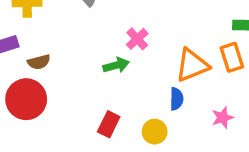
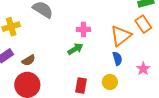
pink cross: (137, 39) -> (83, 29), turned -32
pink star: (223, 118) -> (143, 69), moved

